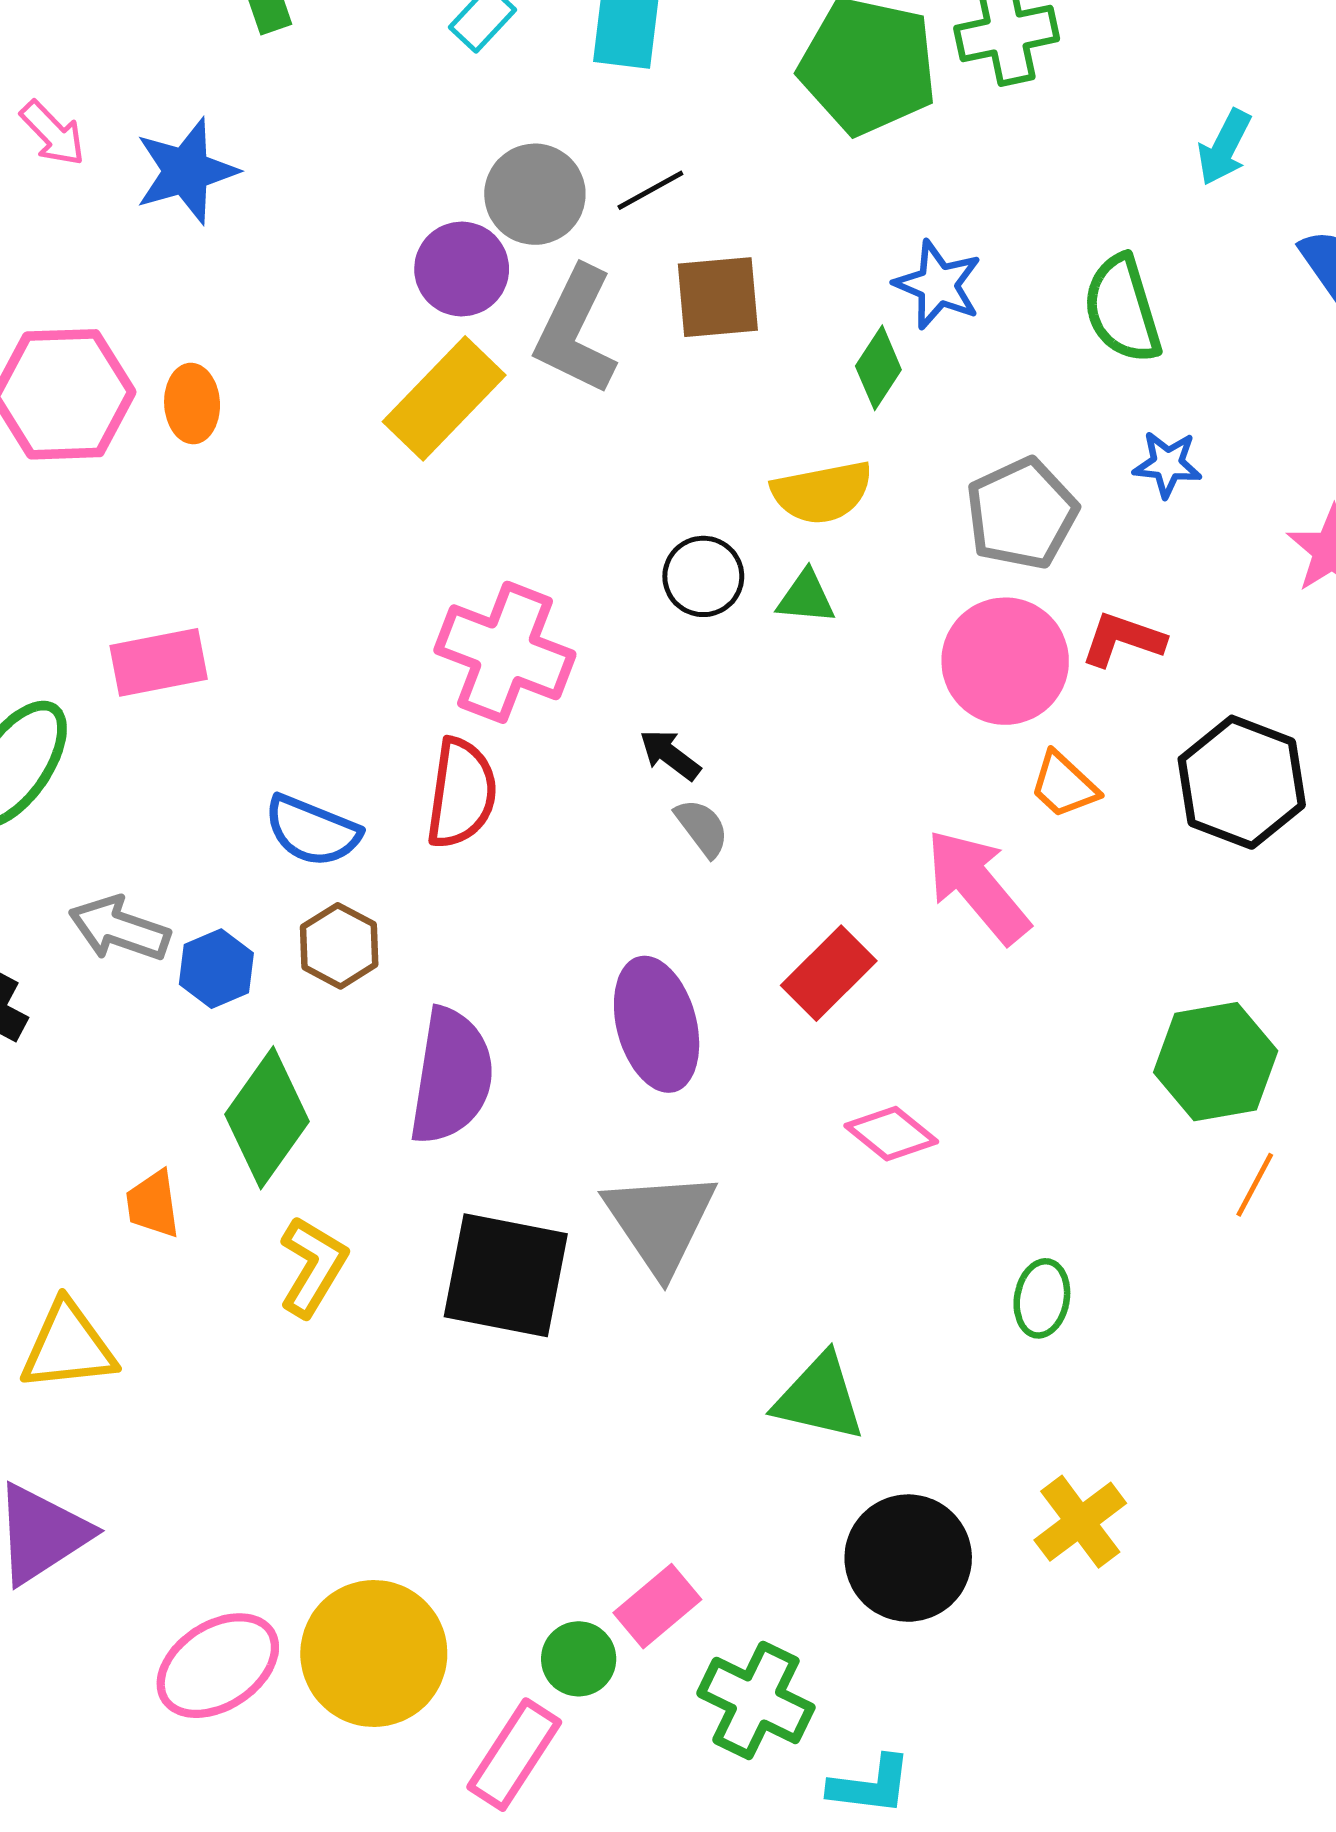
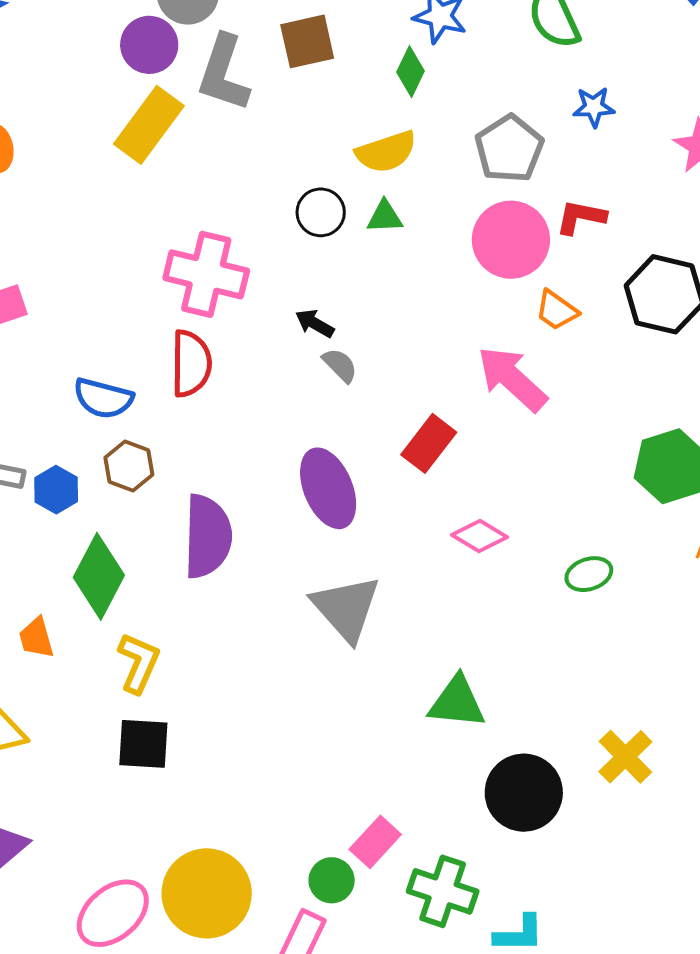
black square: (506, 1275) -> (143, 744), moved, size x0.7
green ellipse: (1042, 1298) -> (589, 574), moved, turned 69

